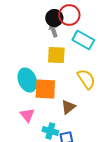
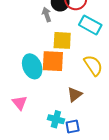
gray arrow: (53, 30) -> (47, 15), moved
orange square: (45, 89) -> (53, 61), moved
pink triangle: (27, 115) -> (20, 103), moved

